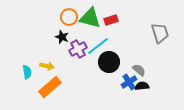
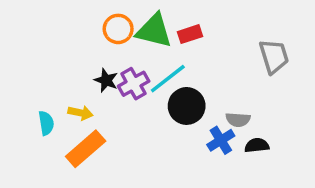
black star: (62, 37) -> (106, 80), moved
gray semicircle: (139, 70) -> (238, 120), turned 144
black semicircle: (142, 86) -> (257, 145), moved

